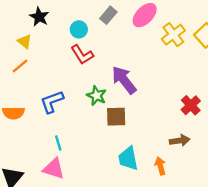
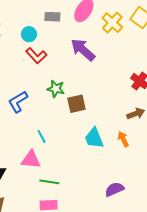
gray rectangle: (108, 15) -> (52, 17), turned 63
purple arrow: (124, 80) -> (83, 50), moved
cyan line: (58, 143) -> (42, 136), moved

